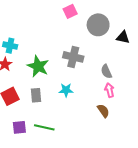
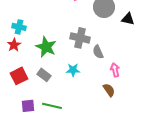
gray semicircle: (106, 71) -> (98, 52), moved
gray rectangle: (36, 95) -> (44, 75), turned -48

